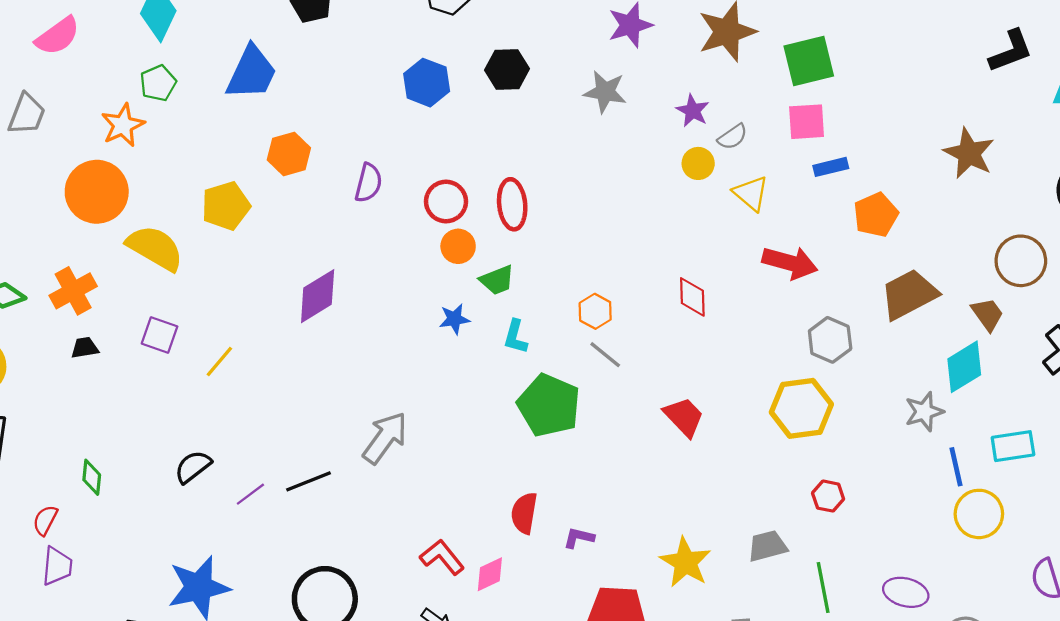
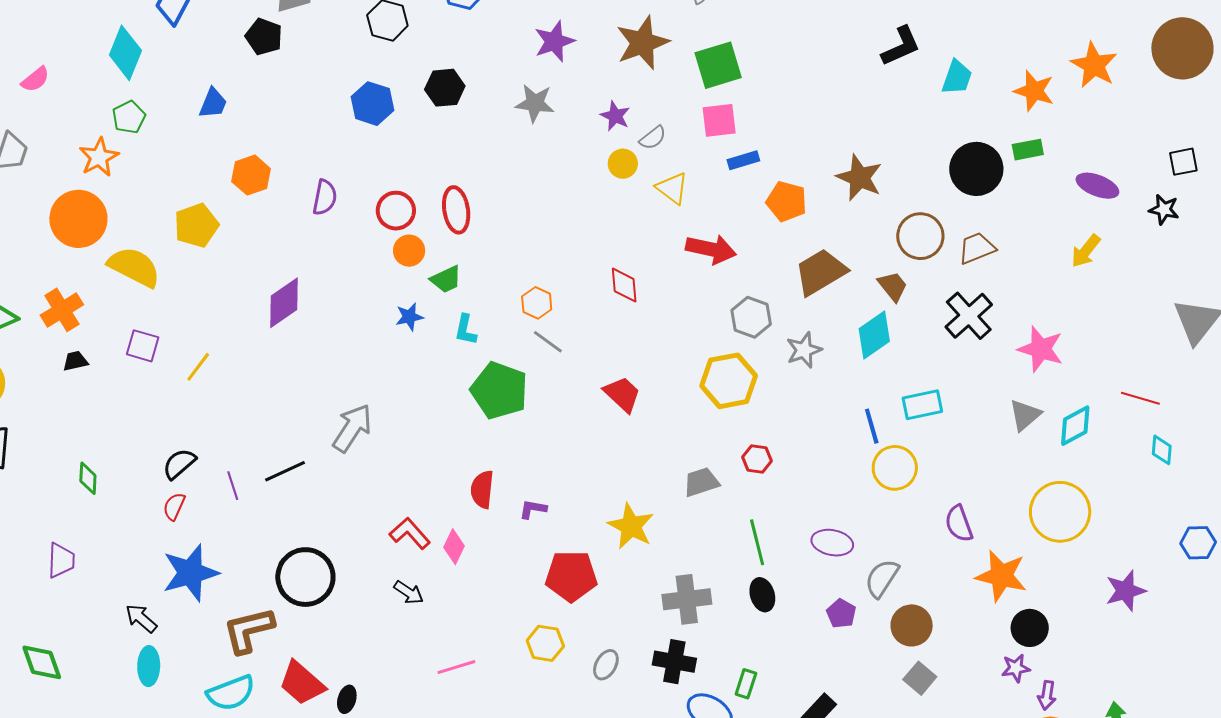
pink semicircle: (58, 36) -> (35, 79), size x0.7
blue trapezoid: (251, 73) -> (213, 103), size x0.6
brown star: (969, 153) -> (859, 178), moved
orange pentagon: (876, 215) -> (787, 201), turned -30
gray star: (924, 412) -> (804, 350), moved
purple line: (250, 494) -> (233, 486), turned -68
red semicircle: (45, 520) -> (174, 506), moved
gray trapezoid: (767, 546) -> (701, 482), moved
pink diamond: (490, 574) -> (454, 547), turned -36

